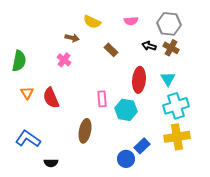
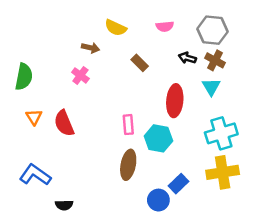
cyan triangle: (168, 79) -> (211, 87), moved
brown ellipse: (85, 131) -> (128, 165), moved

